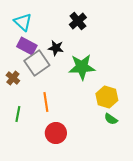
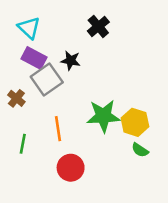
green star: (82, 67) -> (103, 116), moved

